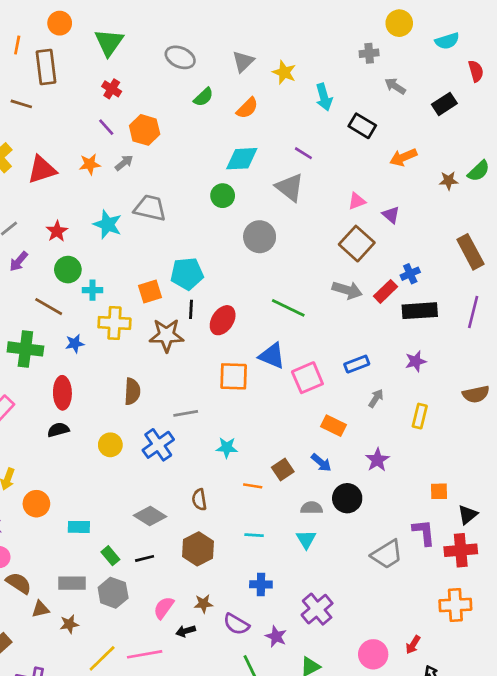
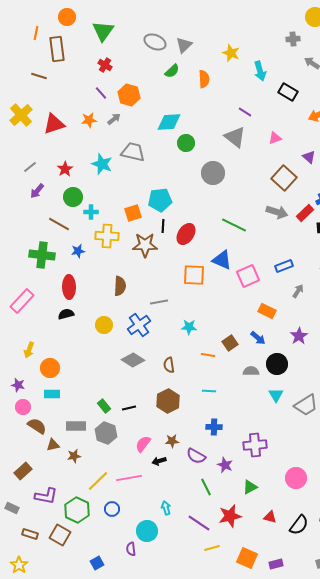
gray triangle: (243, 61) -> (184, 45), moved
orange semicircle: (247, 108) -> (204, 79), turned -48
cyan diamond: (242, 159) -> (169, 122), moved
pink triangle: (357, 201) -> (275, 138), moved
gray diamond: (150, 516) -> (133, 360), moved
cyan rectangle: (79, 527) -> (52, 394), moved
cyan triangle: (306, 539) -> (276, 395), moved
purple cross: (317, 609) -> (255, 445), turned 35

